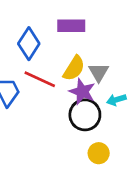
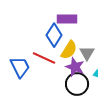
blue diamond: (29, 44) -> (54, 35), moved

